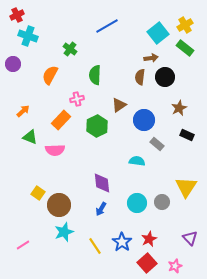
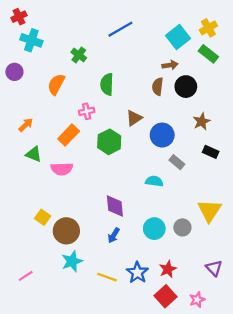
yellow line: (95, 246) -> (107, 277), turned -36

